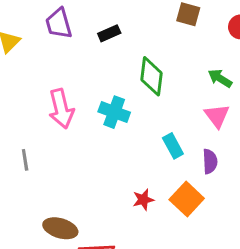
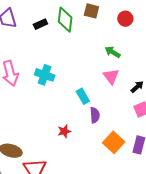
green diamond: (152, 76) -> (65, 20), moved
purple semicircle: (210, 161) -> (95, 115), moved
orange square: (187, 199) -> (114, 142), moved

